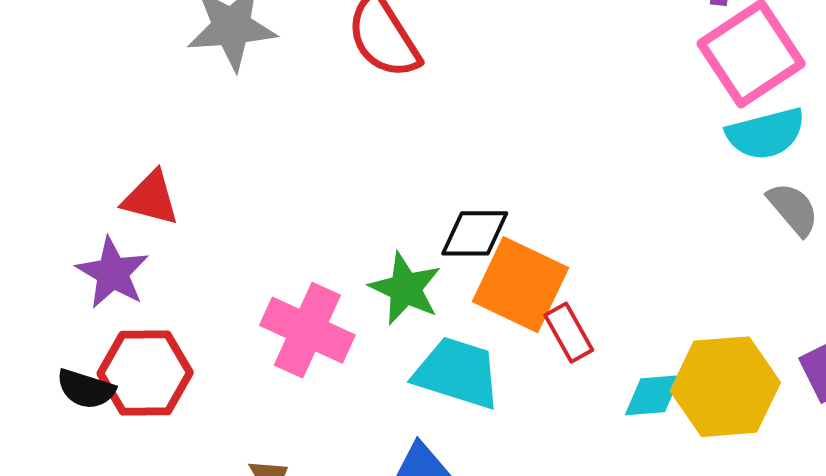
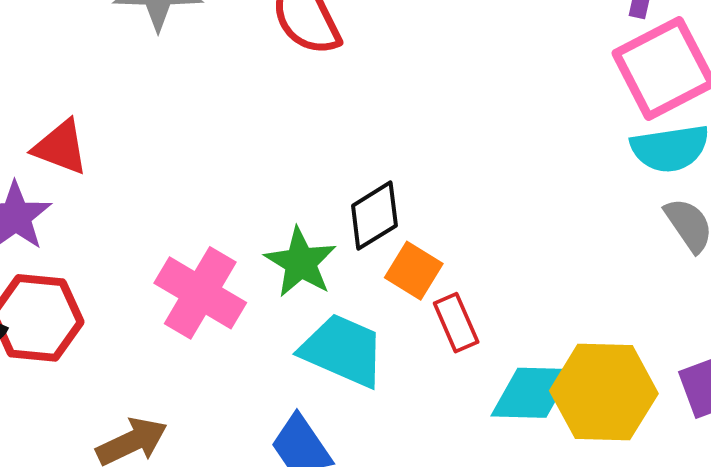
black diamond: (475, 233) -> (374, 216), turned -38
orange square: (520, 285) -> (414, 271), size x0.6
cyan diamond: (653, 395) -> (532, 393), size x1.4

